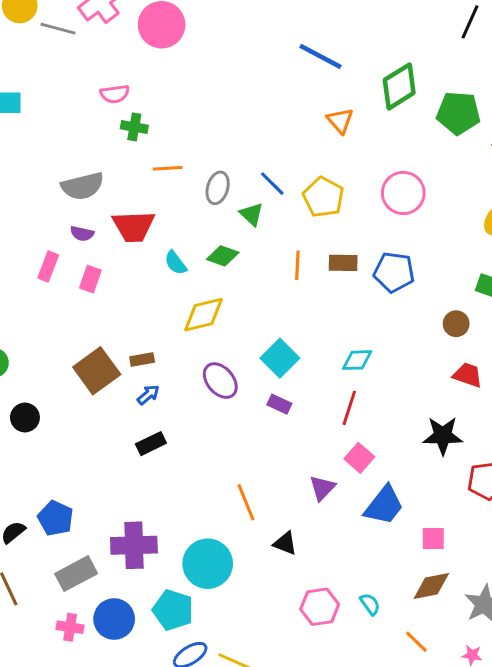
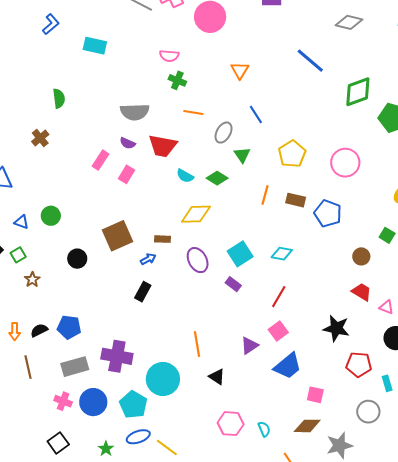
orange triangle: (340, 121) -> (240, 70), moved
blue line: (272, 184) -> (256, 115), moved
cyan semicircle: (176, 263) -> (185, 176), turned -36
brown rectangle: (142, 359) -> (163, 239), moved
cyan diamond: (357, 360) -> (282, 254), moved
black circle: (25, 417) -> (77, 259), moved
black rectangle: (151, 444) -> (143, 292), turned -48
blue pentagon: (55, 518) -> (69, 327), turned -30

